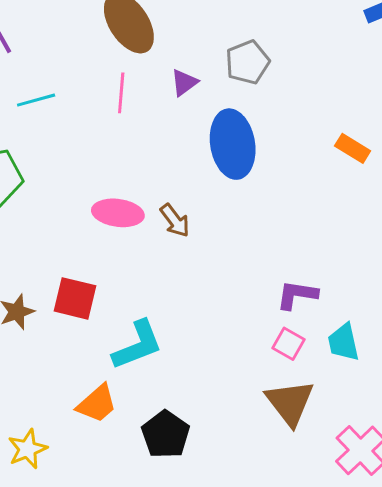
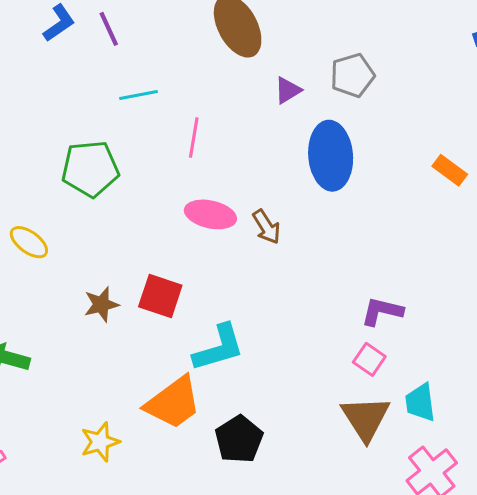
pink line: (121, 93) -> (194, 137), moved
cyan trapezoid: (344, 342) -> (420, 402), moved
orange trapezoid: (97, 404) -> (173, 403), size x1.4

